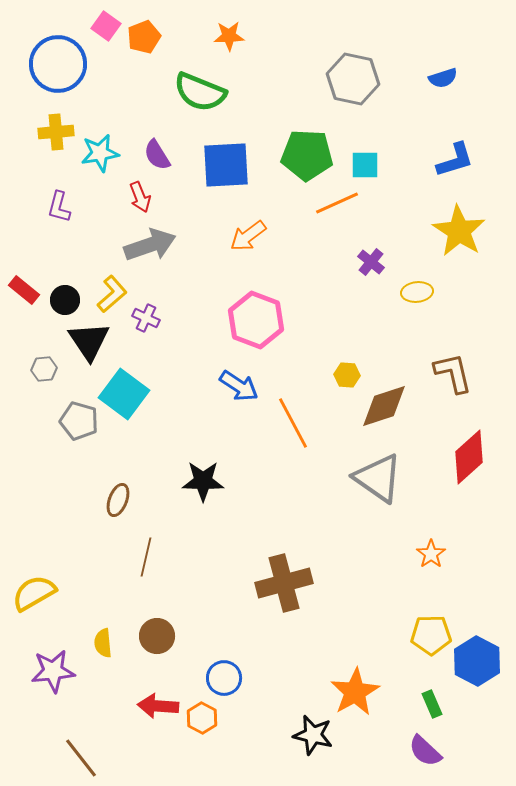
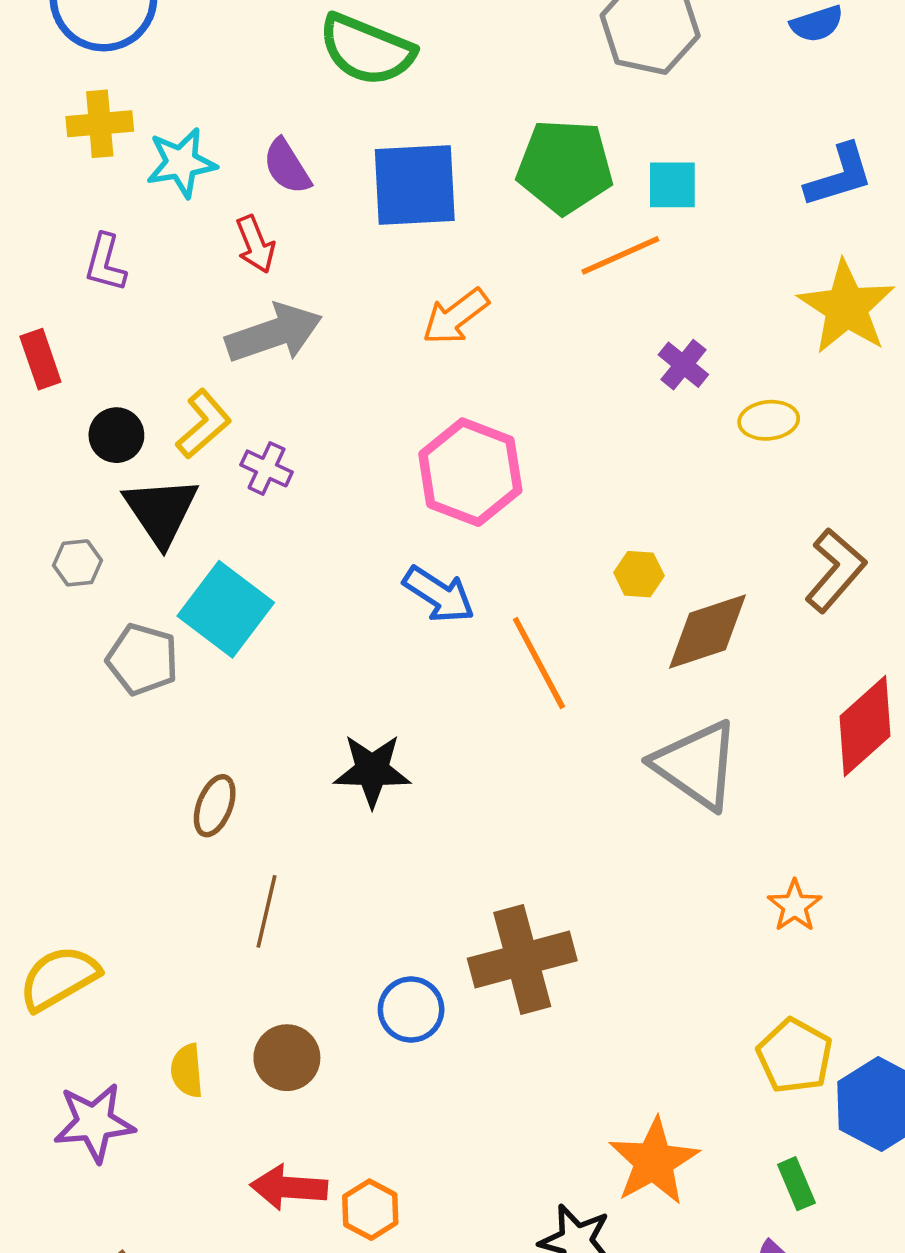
red rectangle: (24, 290) -> (40, 359), moved, turned 32
brown L-shape: (453, 373) -> (835, 570), turned 54
yellow pentagon: (431, 635) -> (795, 1056), turned 30
blue circle: (224, 678) -> (411, 1010), moved

